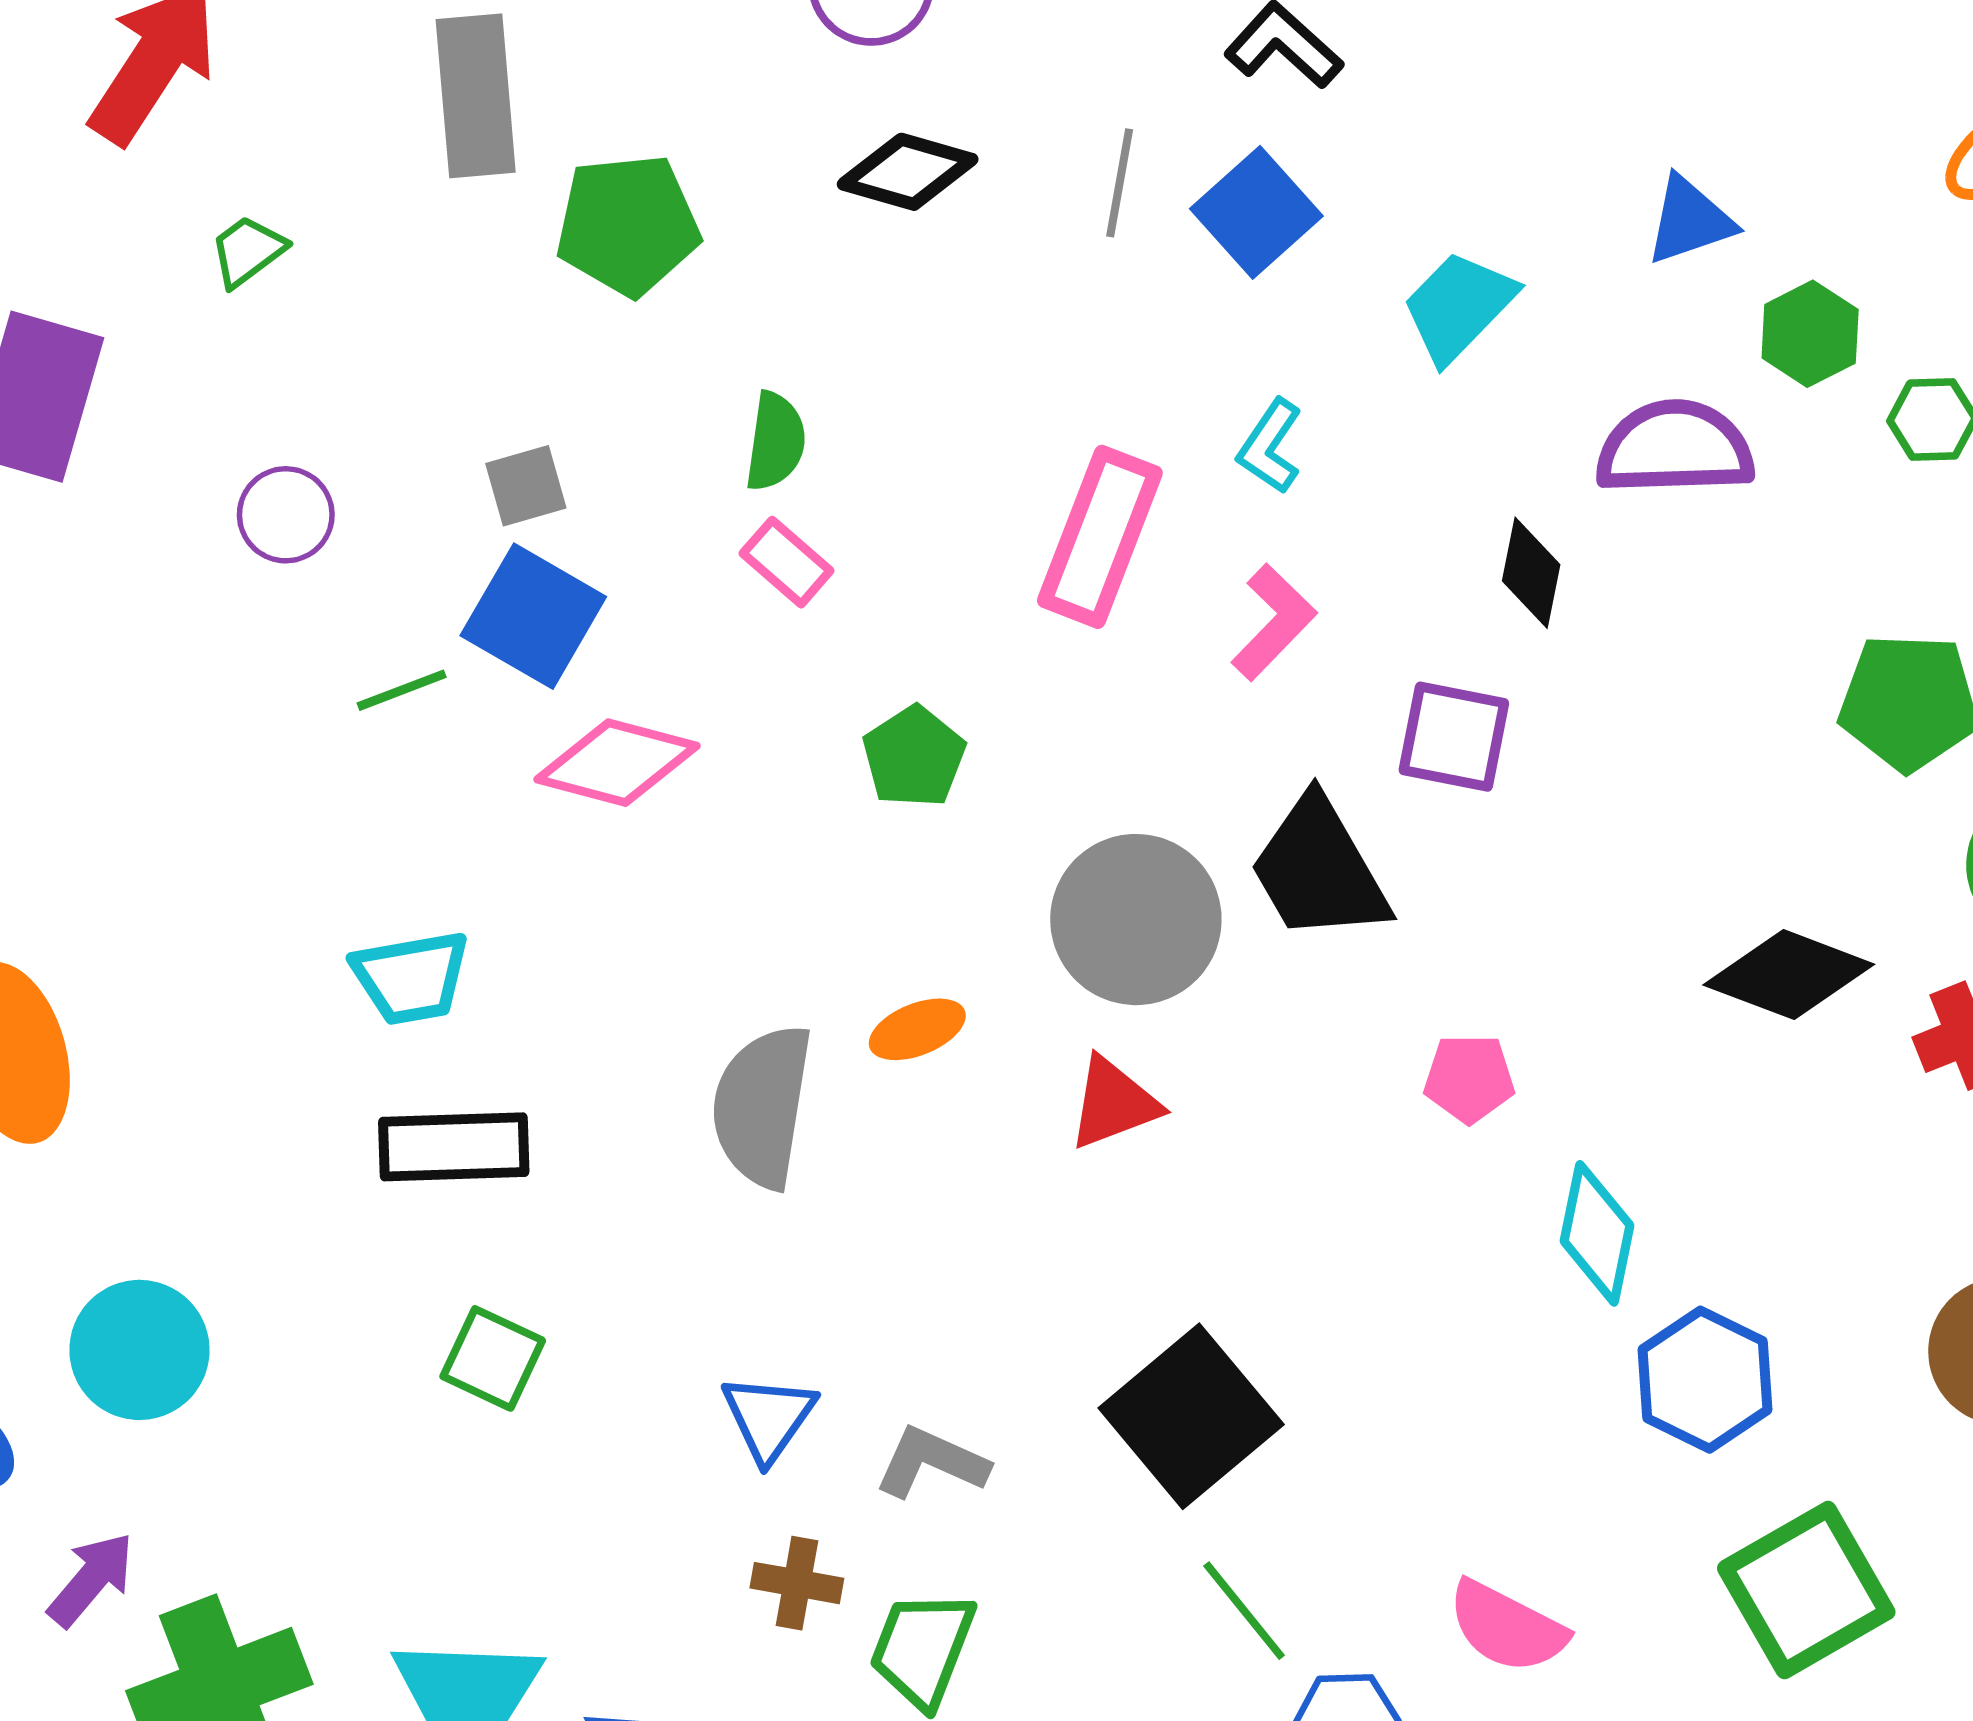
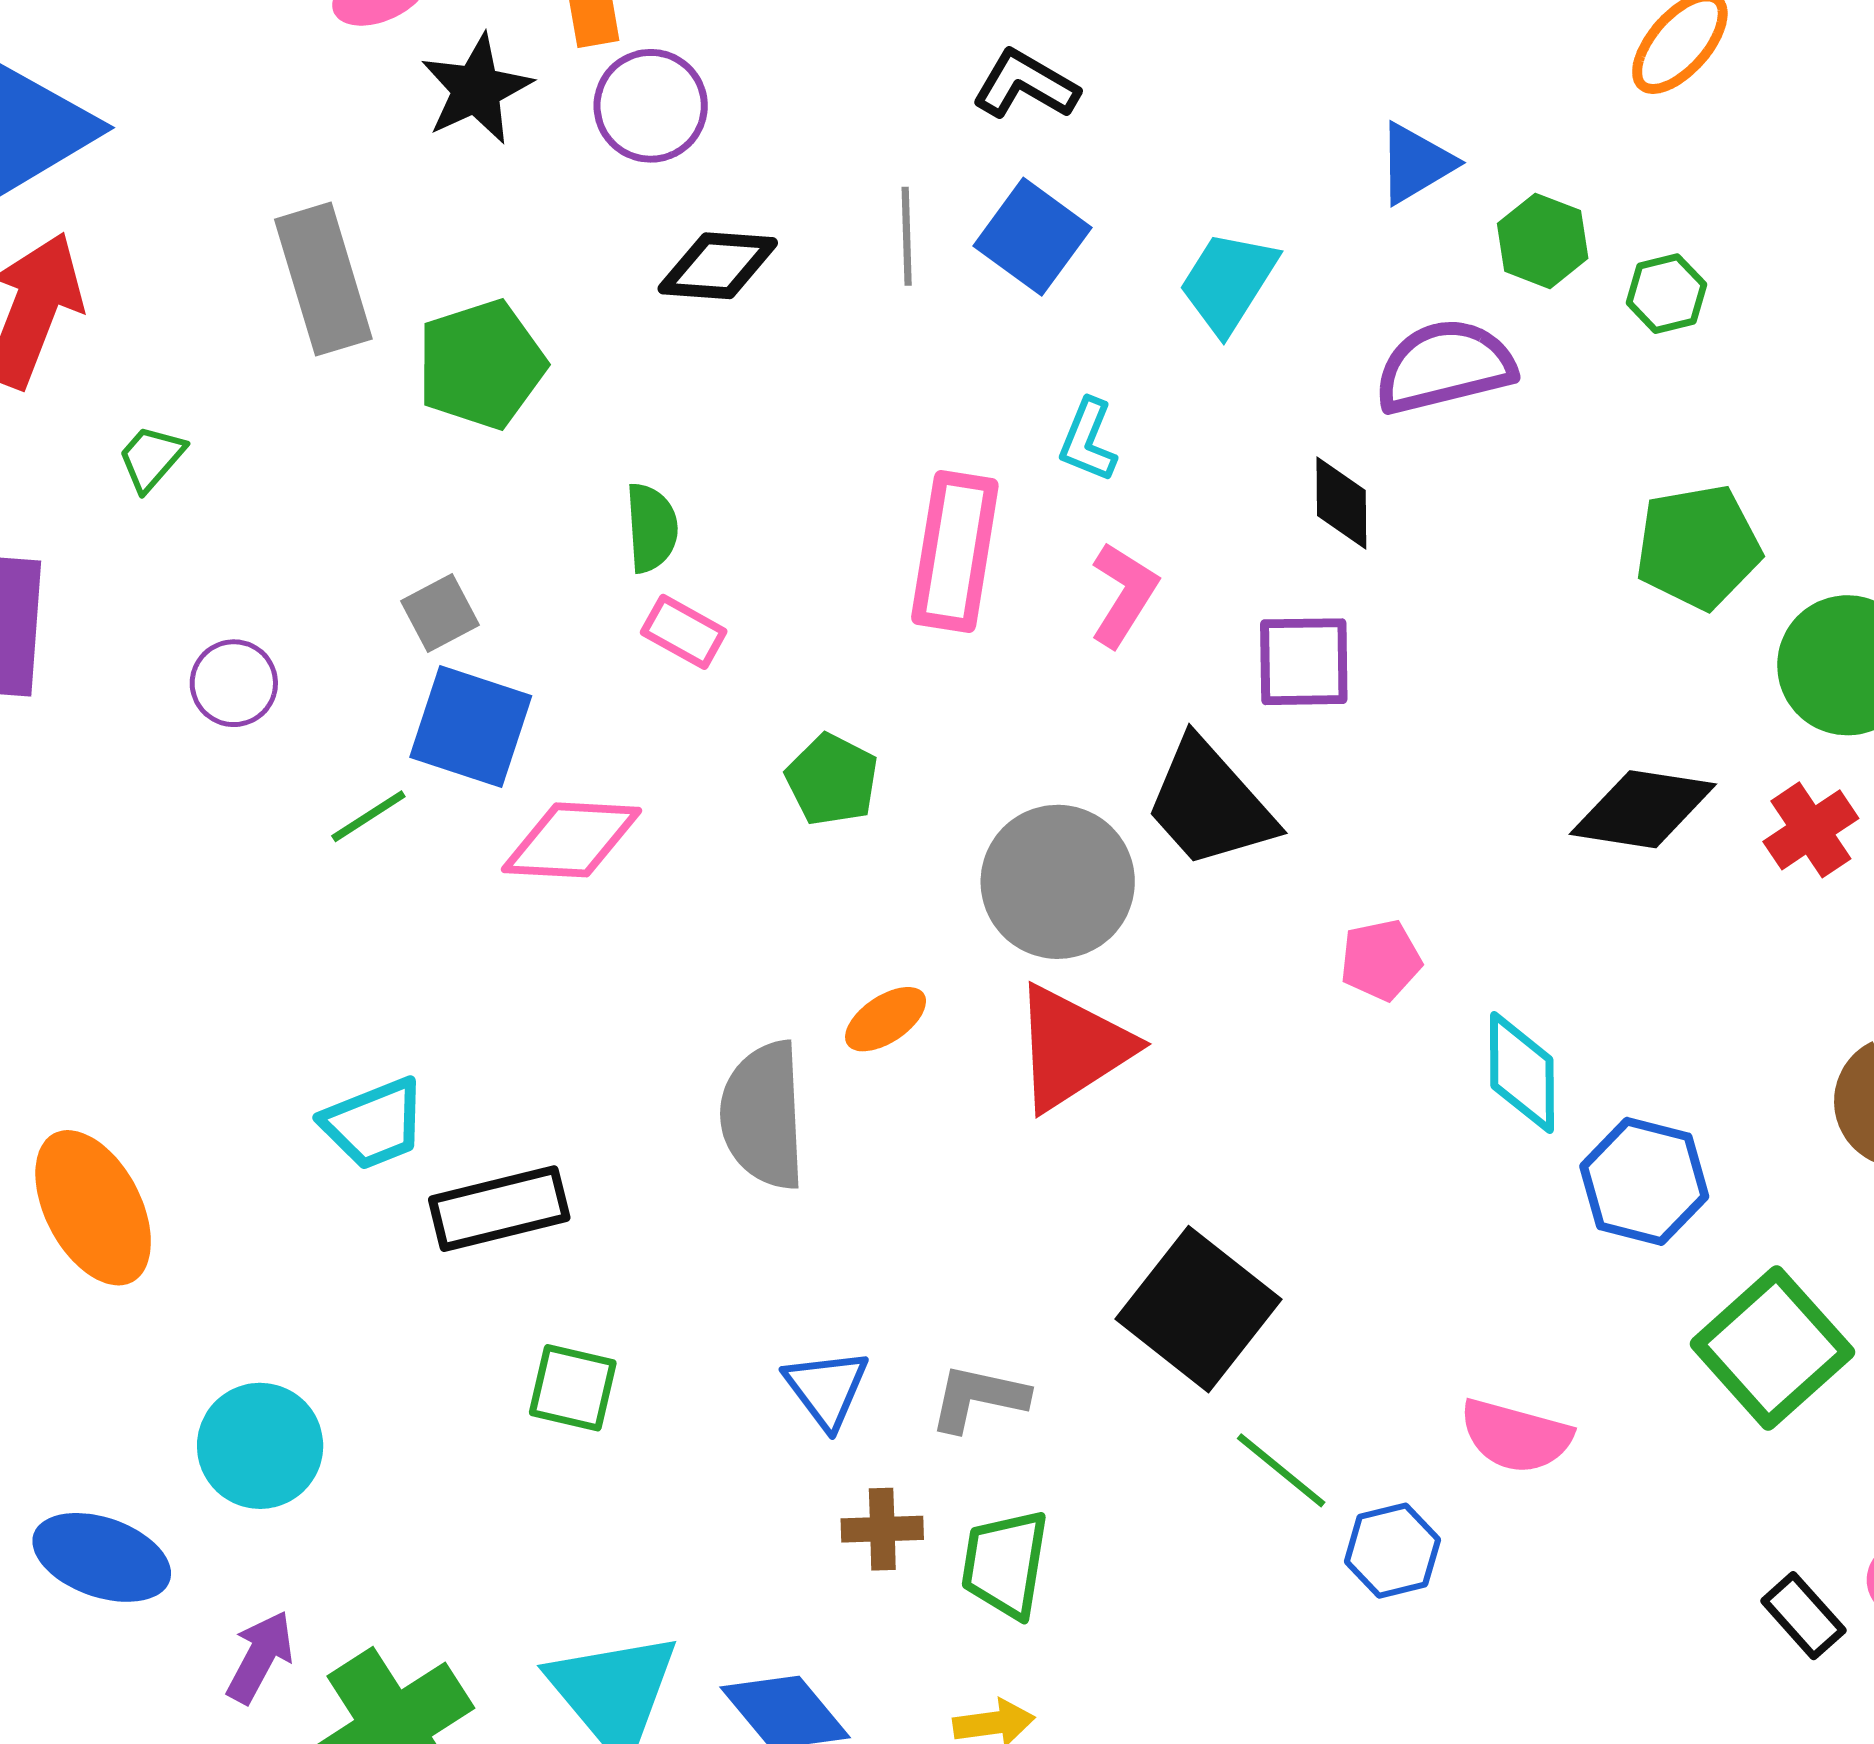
cyan trapezoid: (411, 977) -> (374, 1124), moved
red triangle: (1114, 1103) -> (1072, 1048), size x1.5

